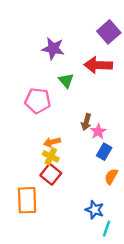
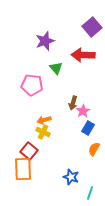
purple star: (53, 49) -> (45, 41), turned -30
red square: (51, 174) -> (29, 151), moved
blue star: (95, 210) -> (71, 177), moved

